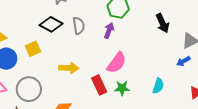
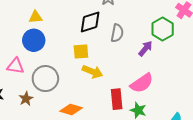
black diamond: (51, 24) -> (90, 22), turned -65
yellow square: (33, 49) -> (81, 51), moved

